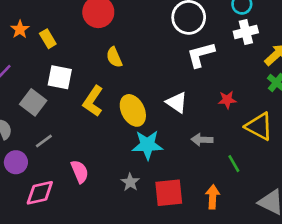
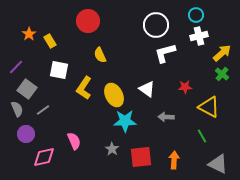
gray square: (33, 102) -> (27, 89), moved
gray line: (44, 141) -> (43, 110), moved
green line: (234, 164) -> (202, 136), moved

